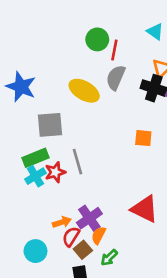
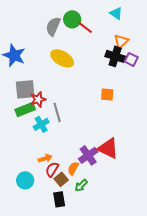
red line: (114, 50) -> (85, 27), turned -63
gray semicircle: (116, 78) -> (53, 26), moved
gray square: (50, 125) -> (25, 89), moved
red star: (55, 172) -> (38, 99), moved
cyan cross: (35, 176) -> (41, 124), moved
purple cross: (89, 218) -> (88, 155), moved

